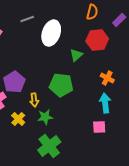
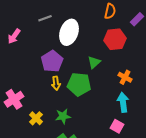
green triangle: (76, 55) -> (94, 62), moved
purple pentagon: (14, 82) -> (52, 61), moved
yellow arrow: (34, 100) -> (56, 83), moved
pink square: (99, 127) -> (117, 126), turned 32

